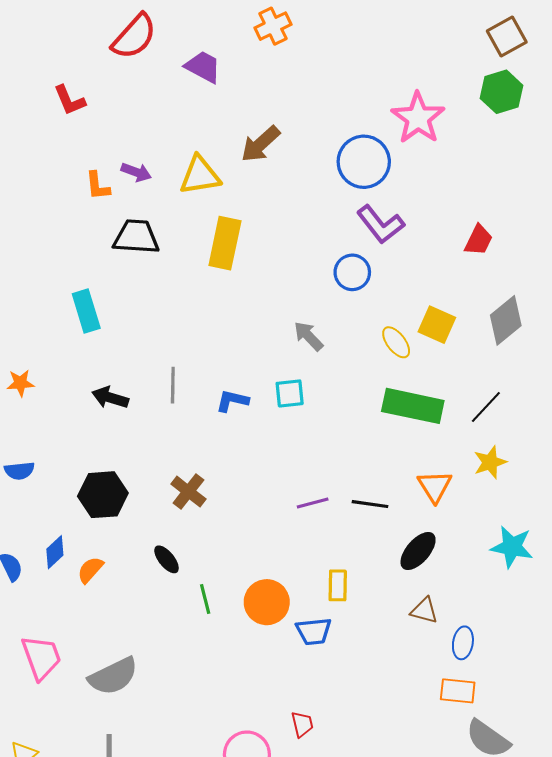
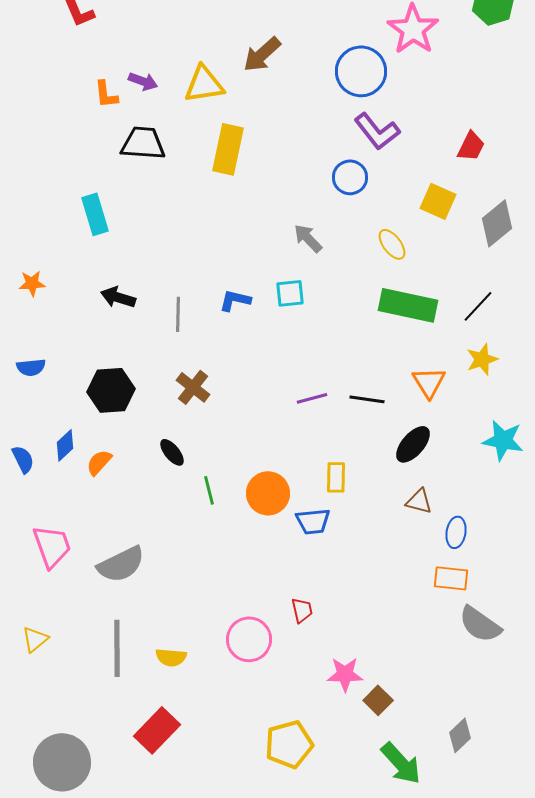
yellow square: (437, 325) -> (438, 201), moved
gray line: (173, 385) -> (178, 314), moved

